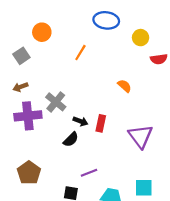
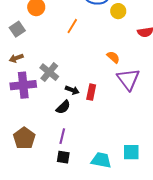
yellow circle: (141, 38) -> (118, 11), moved
purple triangle: (141, 136) -> (128, 79), moved
purple line: (89, 173) -> (62, 136), moved, turned -56

